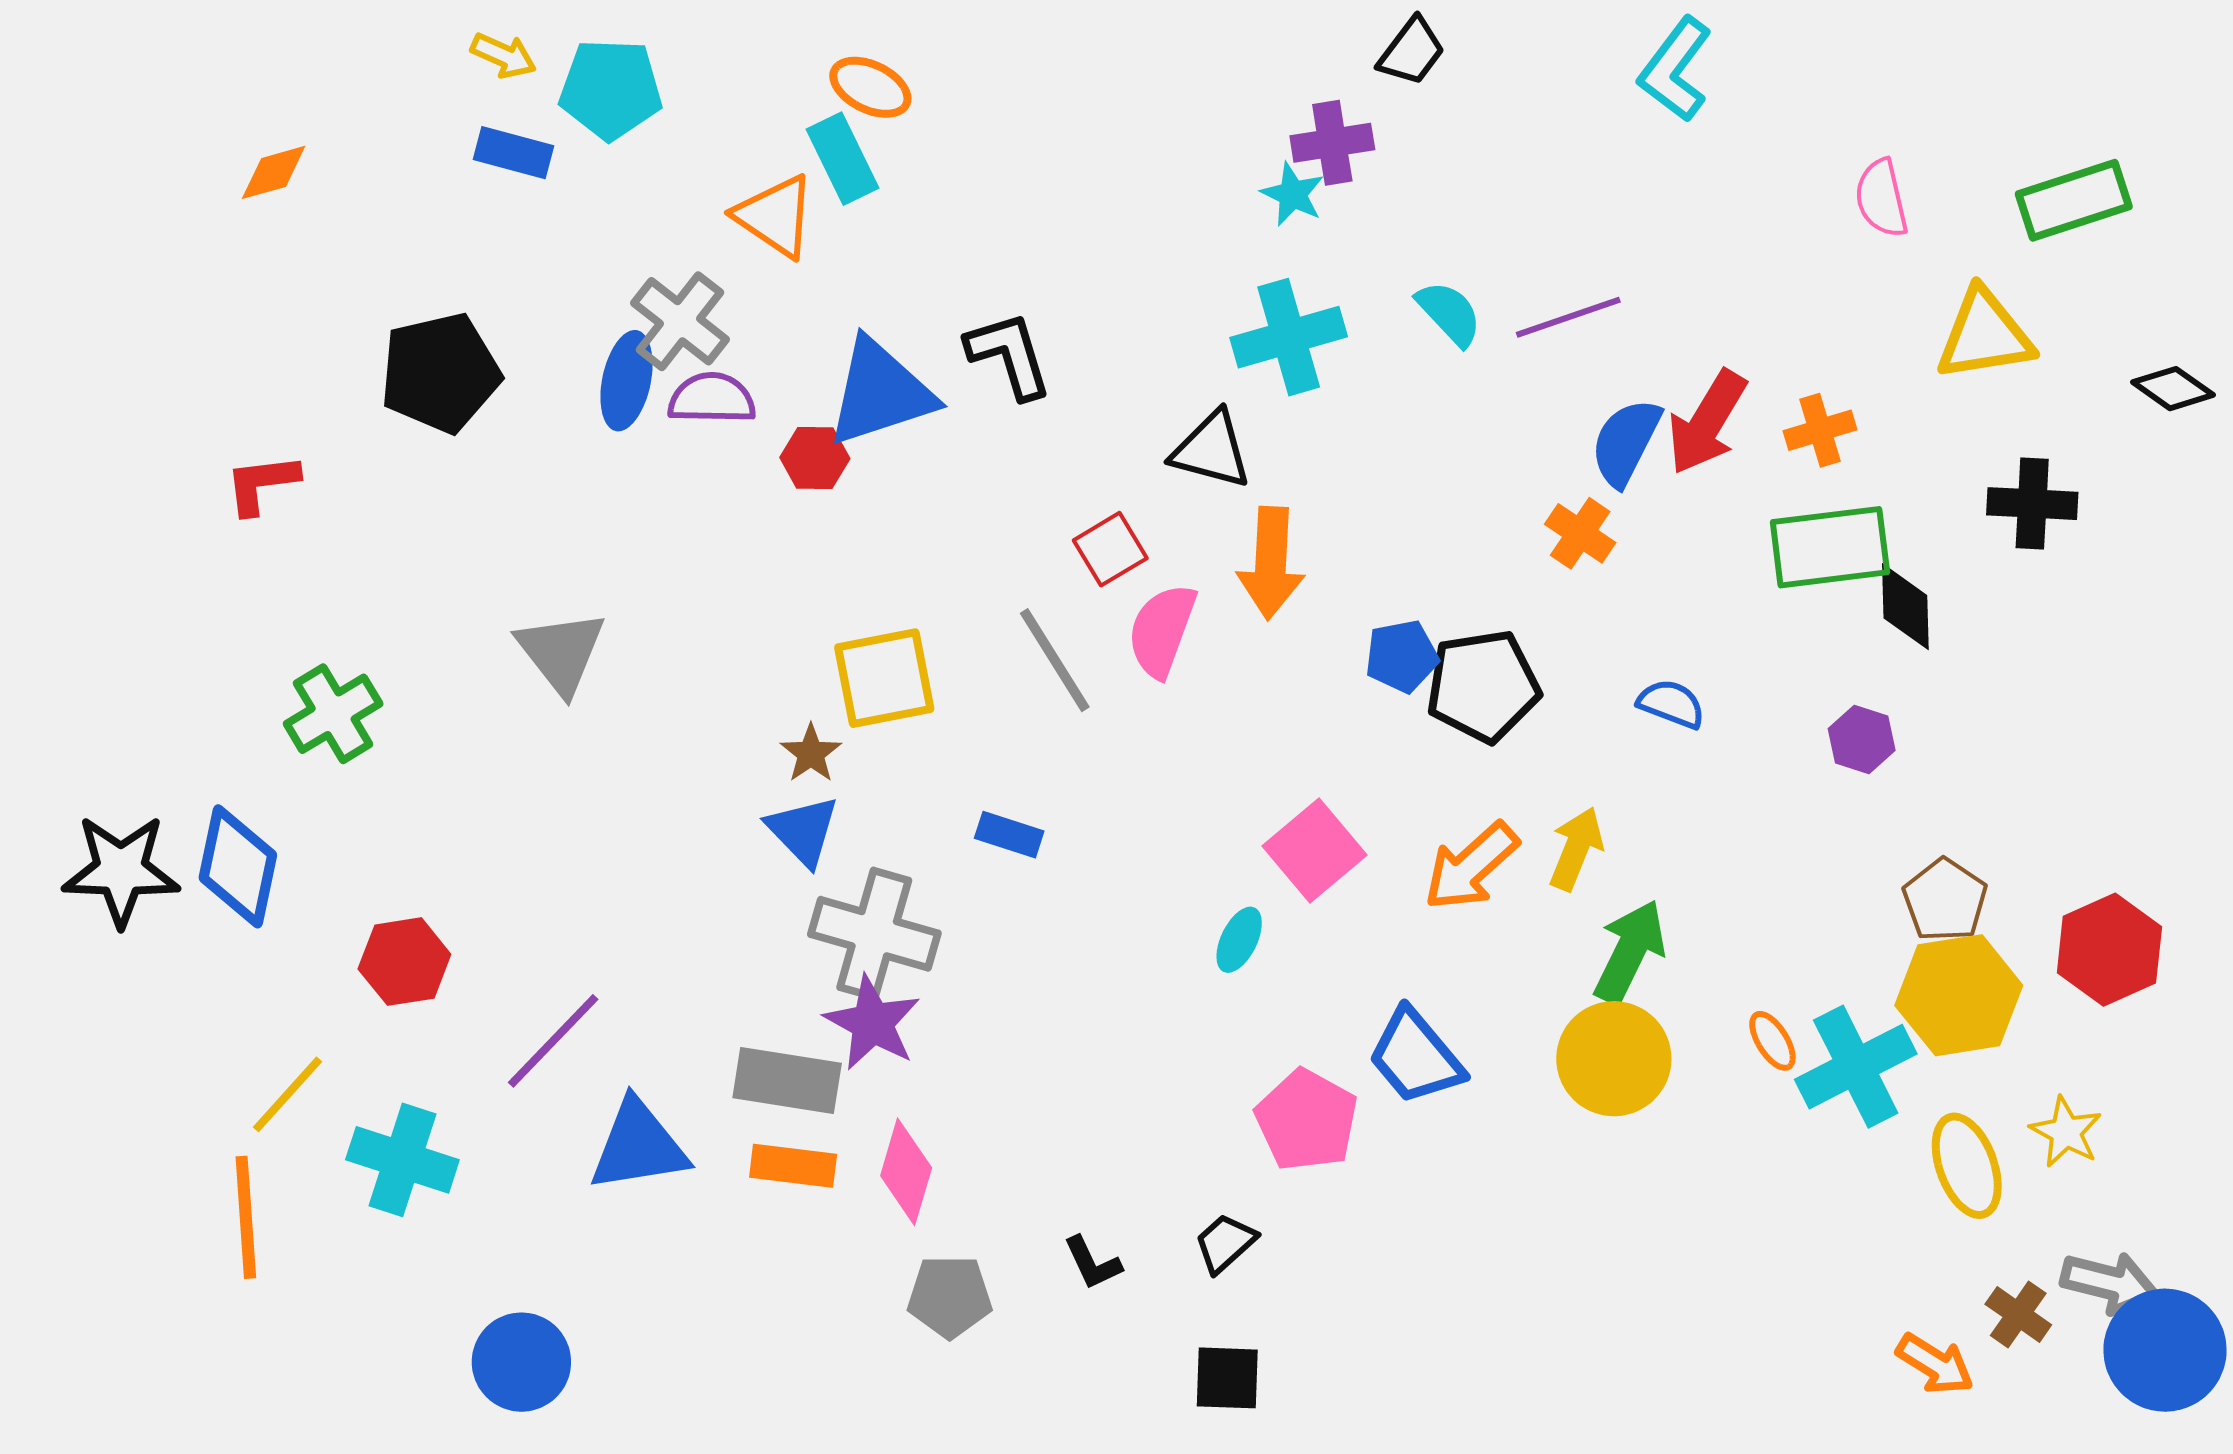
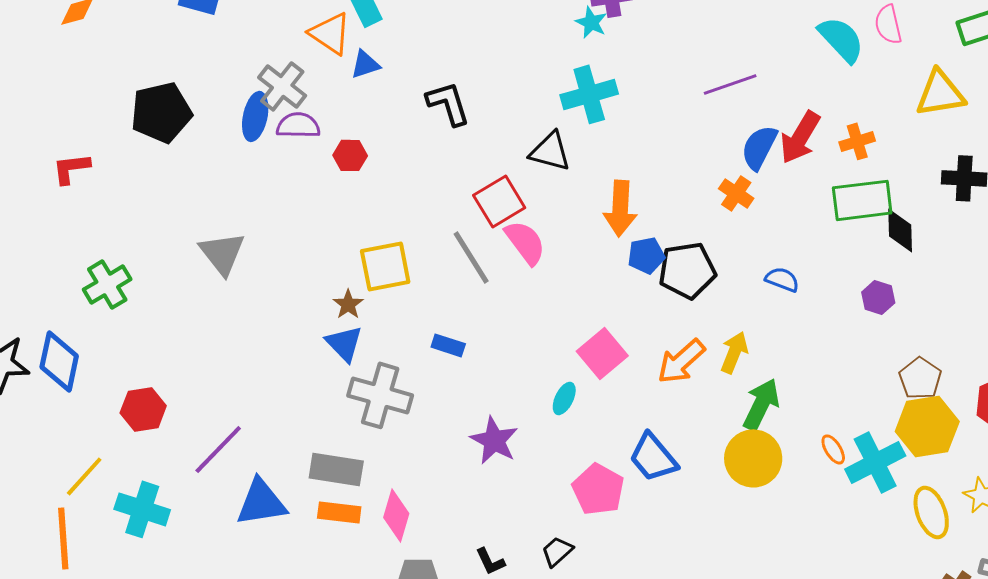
cyan semicircle: (1449, 313) -> (841, 39), moved, size x1.4
blue triangle: (880, 393) -> (365, 64), moved, size x0.5
red square: (1110, 549) -> (499, 201), size x1.4
orange arrow: (1271, 563) -> (620, 208), moved
pink semicircle: (1162, 630) -> (525, 242), turned 123
purple star: (872, 1023) -> (494, 440), moved

